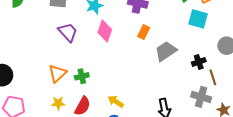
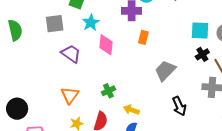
cyan square: (198, 19) -> (200, 30), moved
gray trapezoid: (166, 51) -> (165, 71), moved
green cross: (82, 76) -> (108, 91), moved

